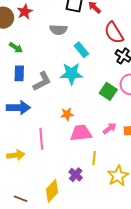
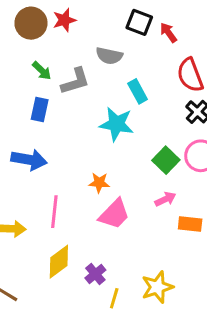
gray L-shape: (42, 81) -> (75, 81), moved
pink arrow: (110, 128) -> (165, 199), moved
pink trapezoid: (81, 133) -> (114, 214), turned 130
yellow line: (94, 158) -> (114, 298), moved
yellow diamond: (52, 191) -> (59, 262), moved

